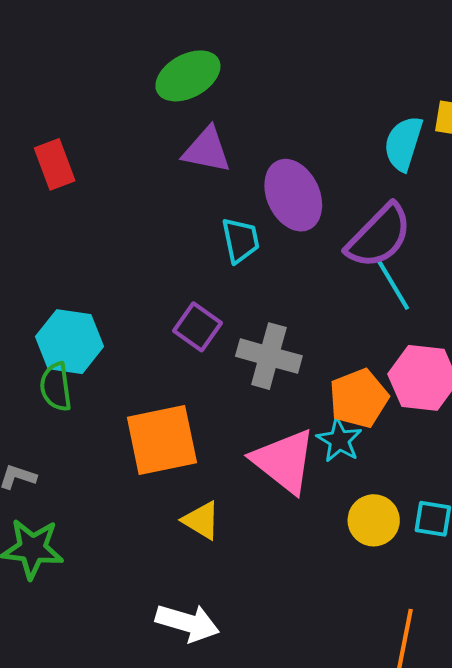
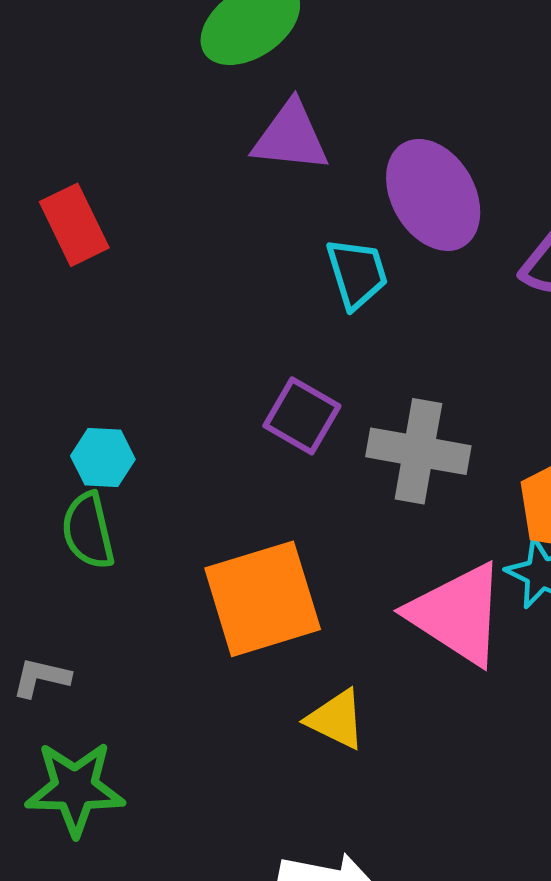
red rectangle: (55, 164) -> (74, 225), moved
cyan hexagon: (69, 342) -> (103, 458), size x0.6

